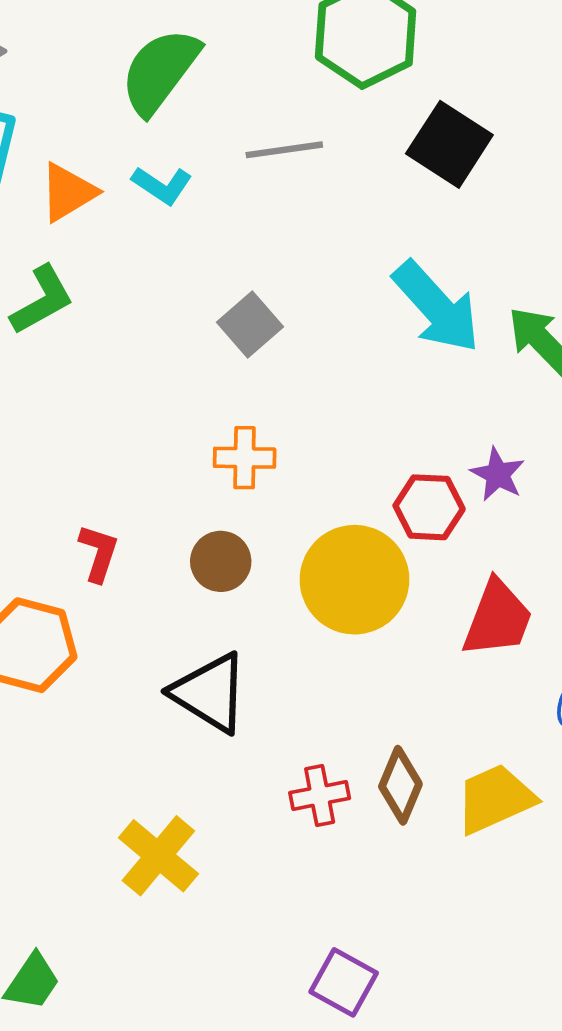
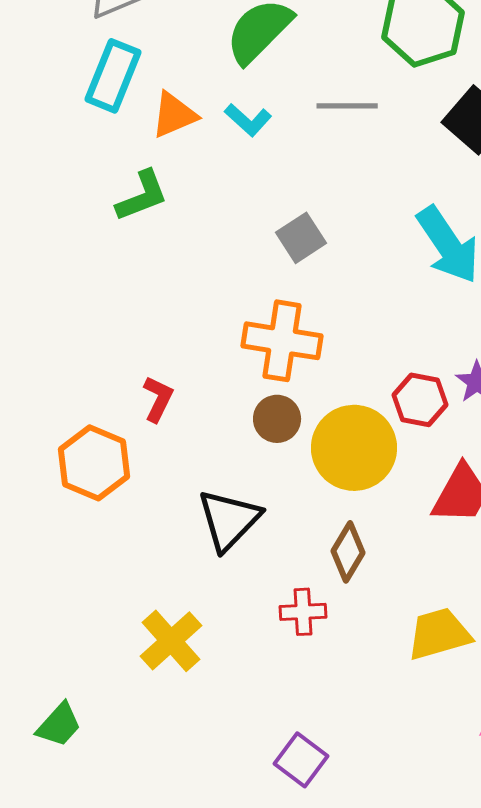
orange cross: (245, 458) -> (282, 341), size x1.6
brown circle: (221, 561) -> (277, 419), moved
black triangle: (210, 693) -> (229, 520), turned 34
brown diamond: (400, 785) -> (348, 552), moved

